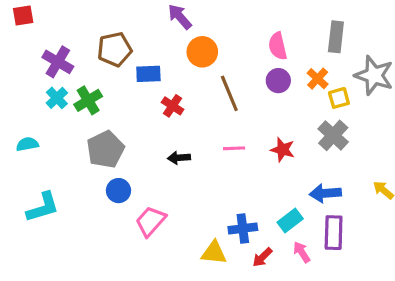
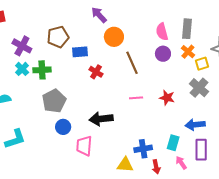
gray rectangle: (336, 37) -> (187, 29), moved
green cross: (88, 100) -> (42, 70), turned 30
black arrow: (179, 158) -> (101, 119), moved, size x1.6
cyan rectangle: (290, 220) -> (173, 143), turned -35
pink trapezoid: (151, 221) -> (84, 146), turned -35
red arrow: (262, 257) -> (156, 167), turned -56

